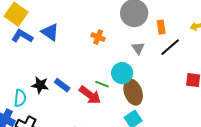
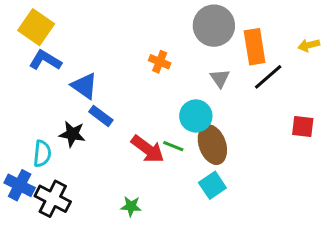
orange rectangle: (161, 27) -> (255, 47), size x1.6
blue triangle: (50, 32) -> (84, 86), moved
green line: (102, 84) -> (173, 146), moved
blue rectangle: (62, 85) -> (101, 116), moved

